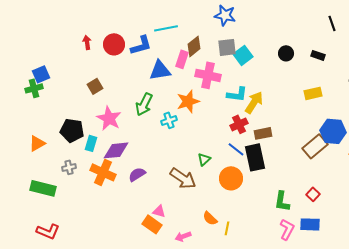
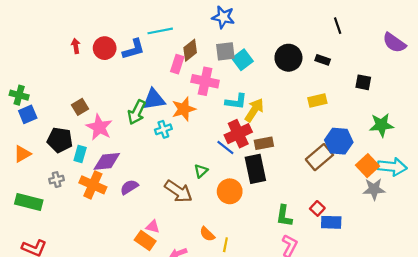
black circle: (286, 53) -> (288, 58), size x1.6
blue triangle: (160, 70) -> (154, 99), moved
blue square: (41, 74) -> (28, 114), moved
brown square: (95, 86) -> (80, 107), moved
green cross: (34, 88) -> (19, 95), turned 30
red cross: (239, 124) -> (238, 134), size x1.4
blue line: (236, 149) -> (225, 147), moved
blue rectangle: (310, 224) -> (331, 222), moved

